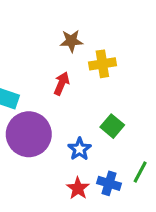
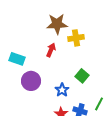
brown star: (71, 41) -> (57, 24), size x1.5
purple circle: (29, 134) -> (31, 81), size x0.7

